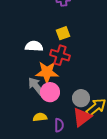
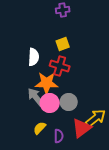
white semicircle: (34, 46) -> (34, 57), turned 90
gray circle: (81, 98) -> (69, 102), moved
yellow semicircle: (40, 117) -> (40, 128), turned -40

